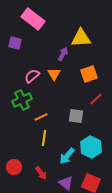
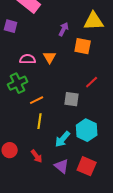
yellow triangle: (81, 38) -> (94, 21), moved
purple arrow: (63, 54) -> (64, 29), moved
orange square: (89, 74) -> (83, 46), moved, turned 30
pink semicircle: (32, 76) -> (28, 59), turned 42

